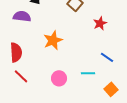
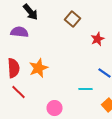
orange star: (53, 40) -> (38, 68), moved
pink circle: (59, 78) -> (54, 108), moved

